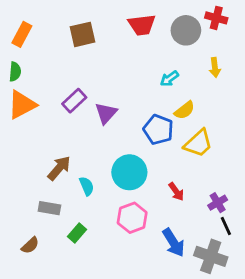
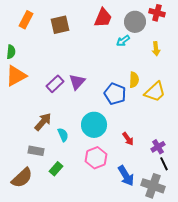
red trapezoid: (142, 25) -> (103, 18), turned -60
orange rectangle: (22, 34) -> (26, 20), moved
cyan arrow: (169, 79) -> (123, 41), moved
purple rectangle: (74, 101) -> (55, 84), moved
yellow semicircle: (185, 110) -> (134, 80), turned -49
yellow trapezoid: (198, 143) -> (155, 92), moved
brown semicircle: (30, 245) -> (22, 178), size x1.6

